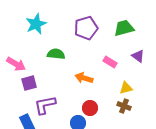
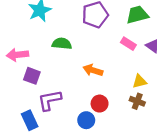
pink rectangle: (110, 62) -> (128, 44), moved
pink arrow: (16, 64) -> (17, 55), turned 144
purple square: (29, 83) -> (32, 76), turned 35

